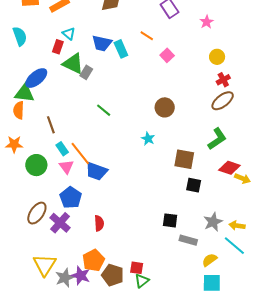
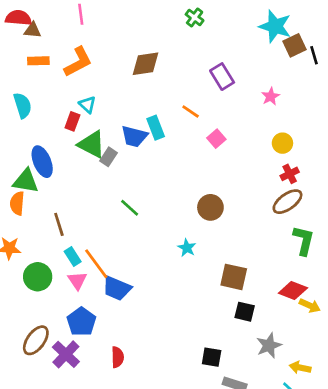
blue trapezoid: (102, 43) -> (134, 136), moved
blue ellipse: (36, 78) -> (42, 162), turned -75
green L-shape: (217, 139) -> (304, 240), moved, turned -45
gray star: (213, 222) -> (269, 345), moved

